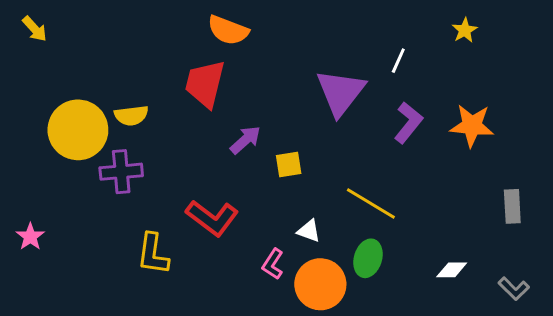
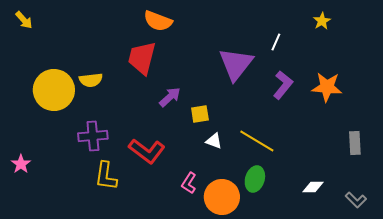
purple cross: (121, 172) -> (93, 136), moved
white triangle: (309, 231) -> (214, 141), moved

